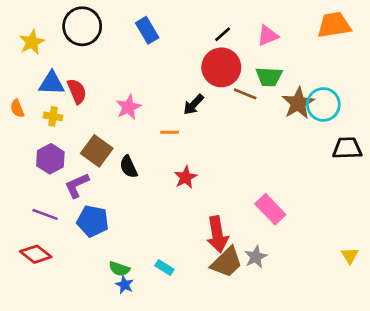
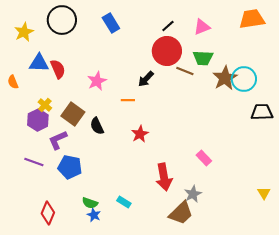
yellow cross: (53, 116) -> (45, 105), moved, turned 32
pink rectangle: (270, 209) -> (204, 158), size x0.7
red diamond: (36, 254) -> (48, 213), moved, turned 75
brown trapezoid: (227, 262) -> (181, 213), moved

